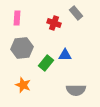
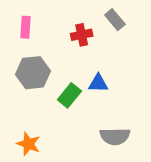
red cross: (54, 23) -> (82, 35), turned -32
orange star: (23, 85) -> (29, 144), moved

